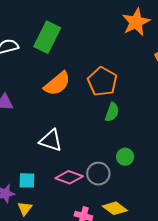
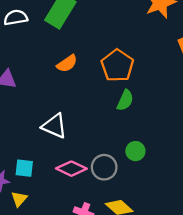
orange semicircle: (57, 84) -> (67, 64), size x0.7

